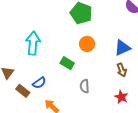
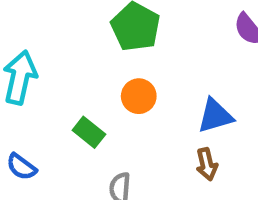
blue semicircle: (39, 83) -> (21, 167), turned 64

